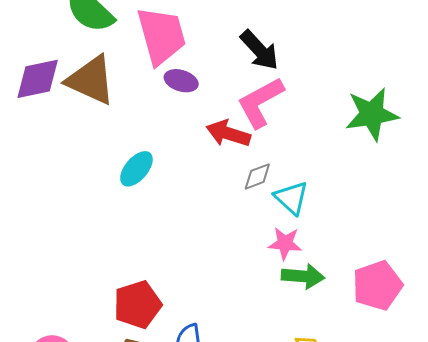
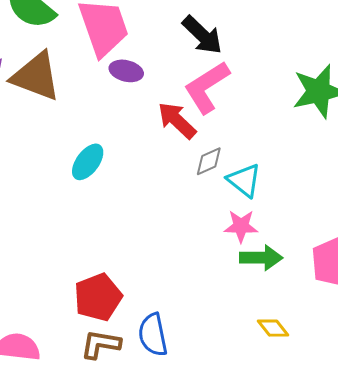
red arrow: (228, 133) -> (177, 120), turned 30

